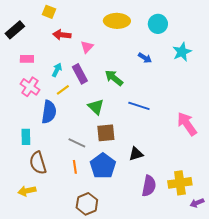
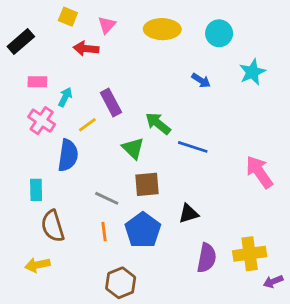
pink triangle: (87, 47) -> (107, 25), moved
cyan arrow: (57, 70) -> (65, 97), moved
green arrow: (114, 78) -> (158, 123), moved

